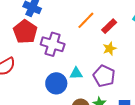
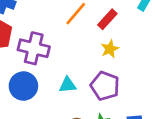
blue circle: (56, 83) -> (23, 86), moved

